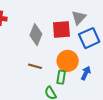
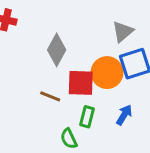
red square: (61, 29) -> (81, 83), moved
orange circle: (68, 61) -> (107, 73), moved

